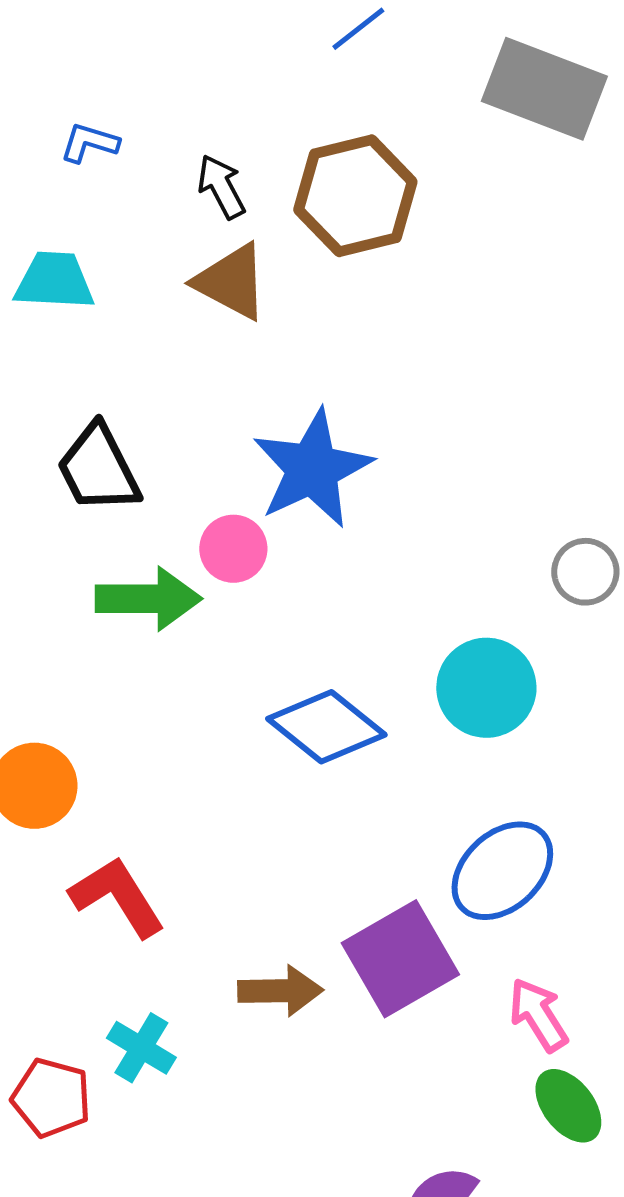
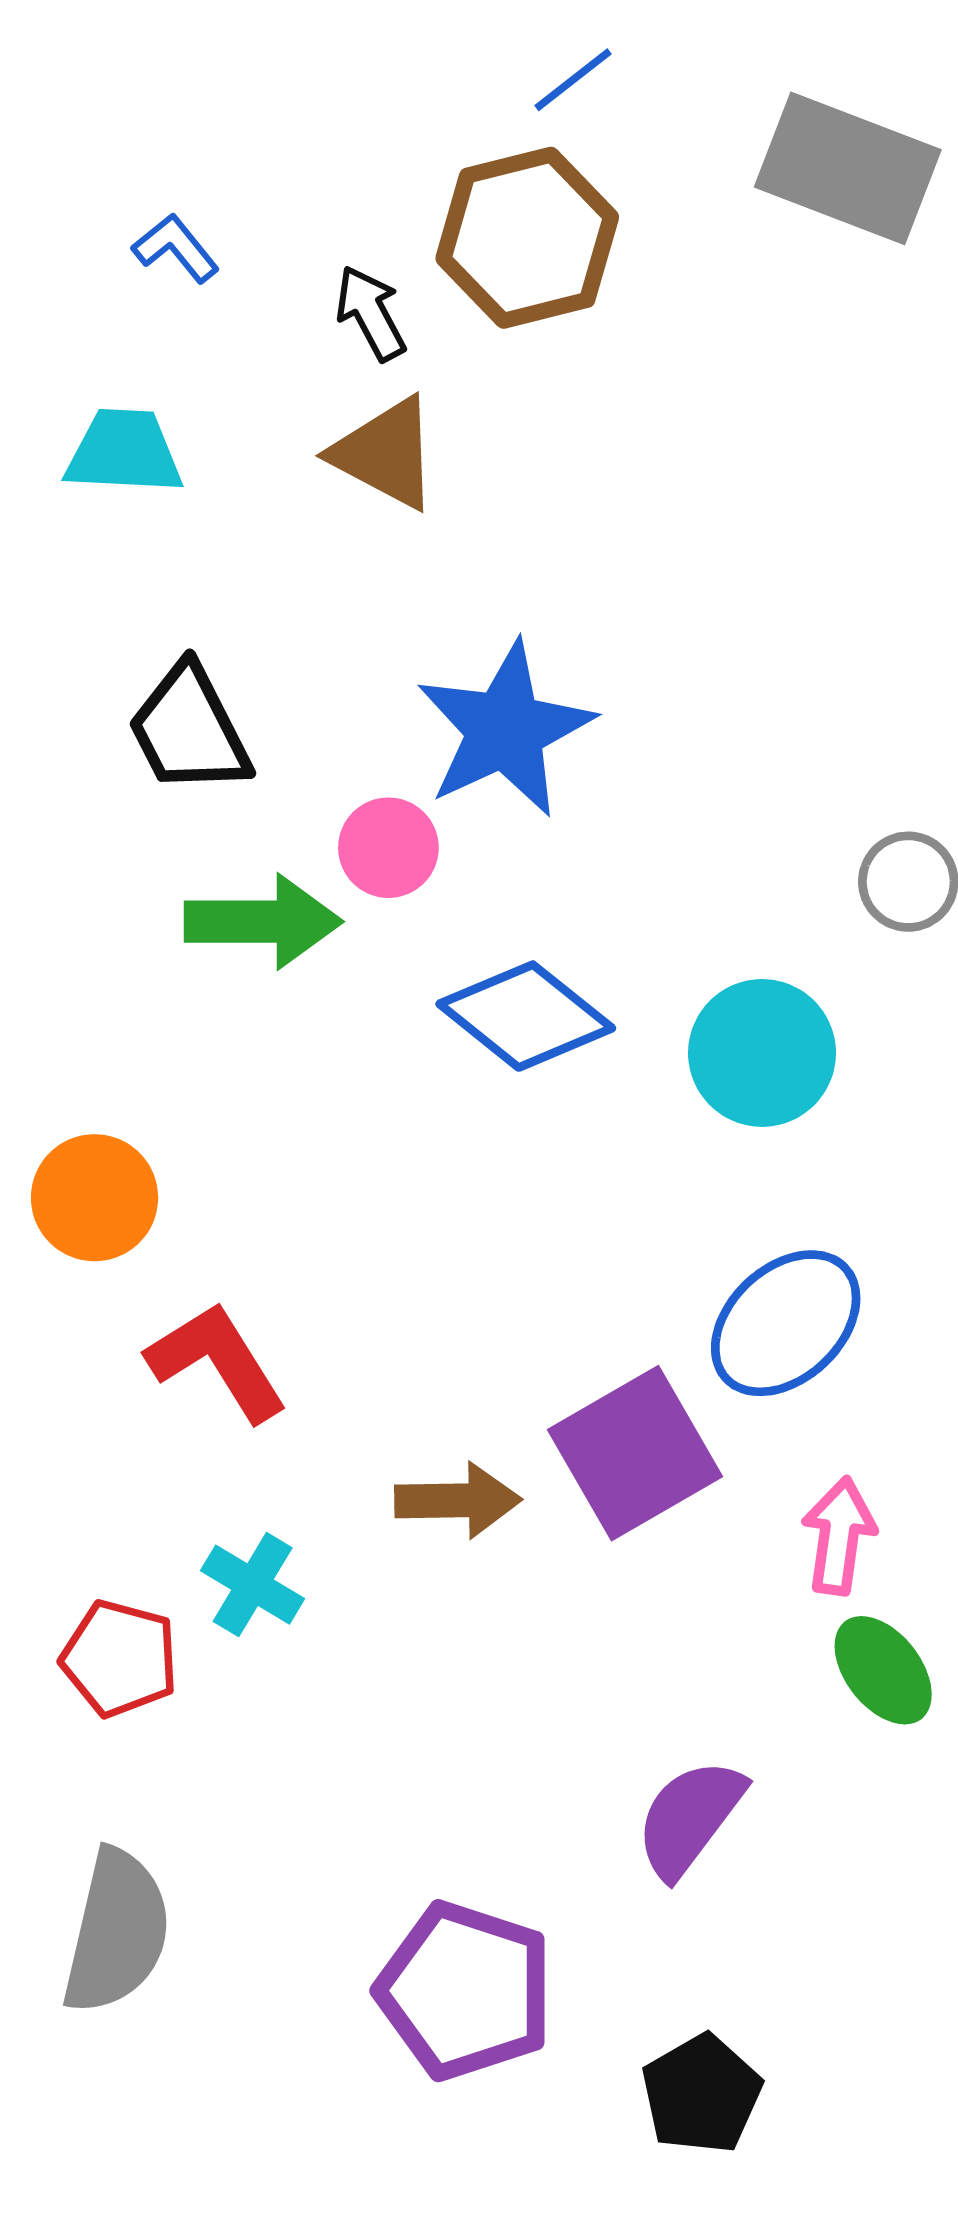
blue L-shape: (89, 143) -> (176, 248), turned 34
brown hexagon: (355, 196) -> (527, 238), moved
blue diamond: (326, 727) -> (526, 1016), moved
pink arrow: (538, 1015) -> (839, 1536), turned 40

